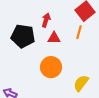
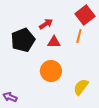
red arrow: (46, 20) -> (46, 24), turned 40
black pentagon: (23, 36) -> (23, 40), turned -30

